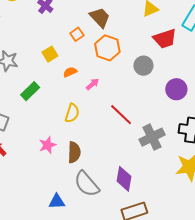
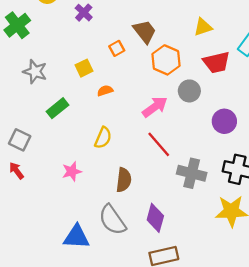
orange hexagon: (107, 48) -> (166, 60), moved
pink arrow: (93, 84) -> (155, 107), moved, size x1.6
gray cross: (152, 137) -> (192, 173), turned 35
brown semicircle: (74, 152) -> (124, 180), moved
blue triangle: (57, 202) -> (76, 237), size x1.4

